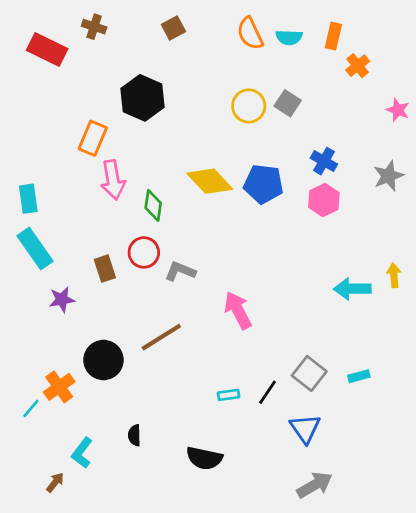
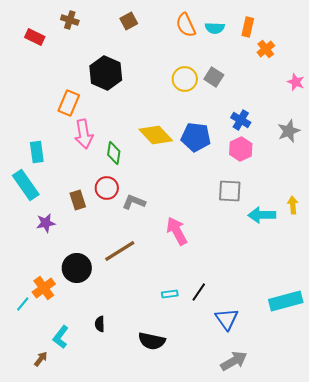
red rectangle: (47, 49) -> (35, 37), size x0.7
cyan rectangle: (28, 199) -> (37, 152), moved
gray square: (309, 373) -> (230, 191), moved, turned -35
cyan rectangle: (359, 376) -> (286, 301), moved, size x2.0

